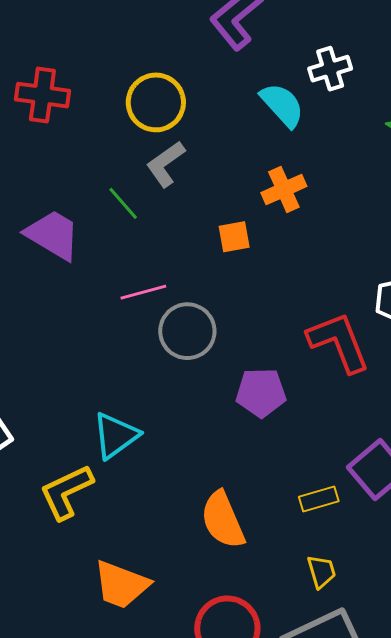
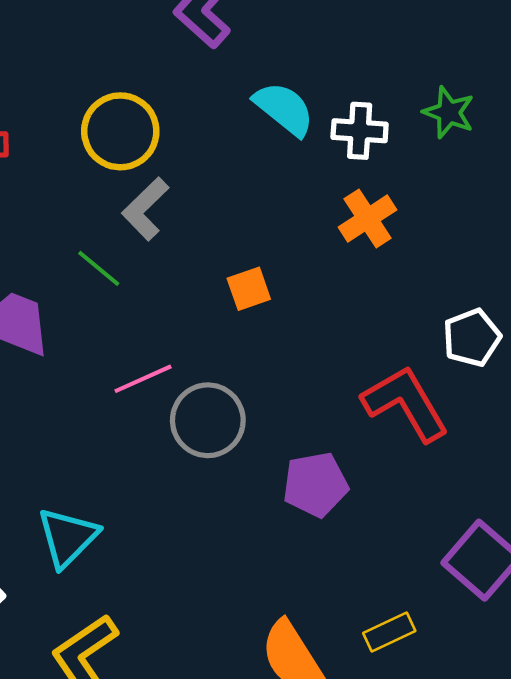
white cross: (330, 69) -> (360, 131), moved, turned 30
orange cross: (284, 190) -> (368, 219), moved
cyan triangle: (116, 435) -> (68, 537), moved
yellow rectangle: (319, 499) -> (389, 632), moved

